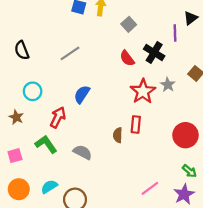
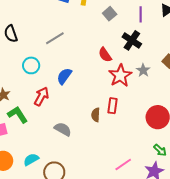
purple line: (175, 33) -> (141, 14), moved
red semicircle: (127, 58) -> (105, 55), moved
cyan circle: (33, 91) -> (31, 65), moved
green L-shape: (46, 144) -> (18, 115), moved

